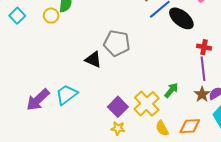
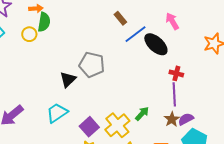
black triangle: (93, 60) -> (68, 79), turned 48
cyan trapezoid: (67, 95) -> (57, 113), moved

